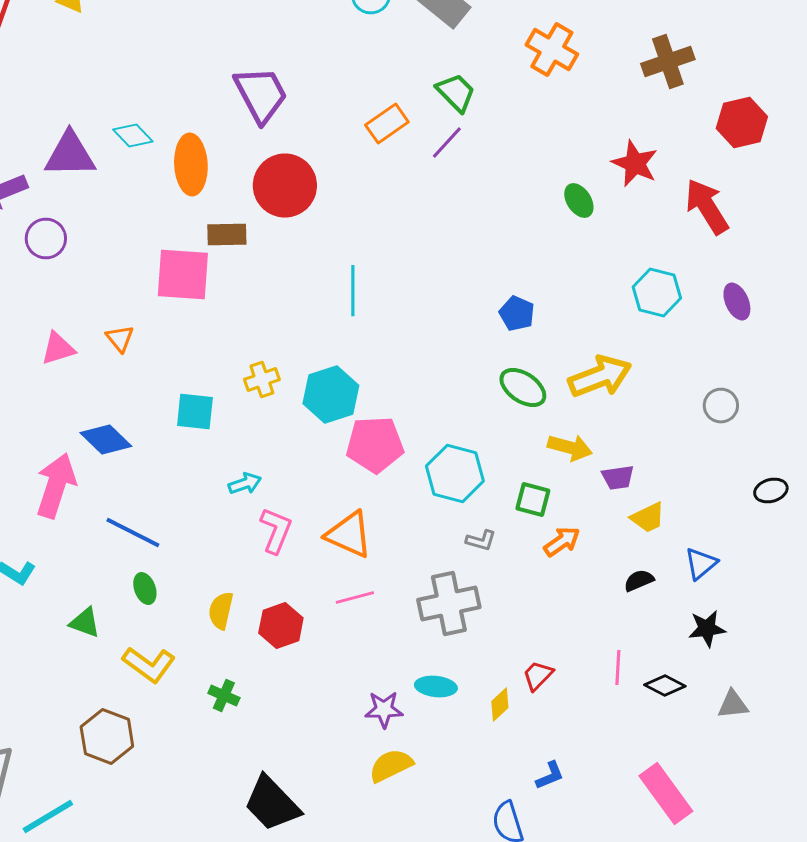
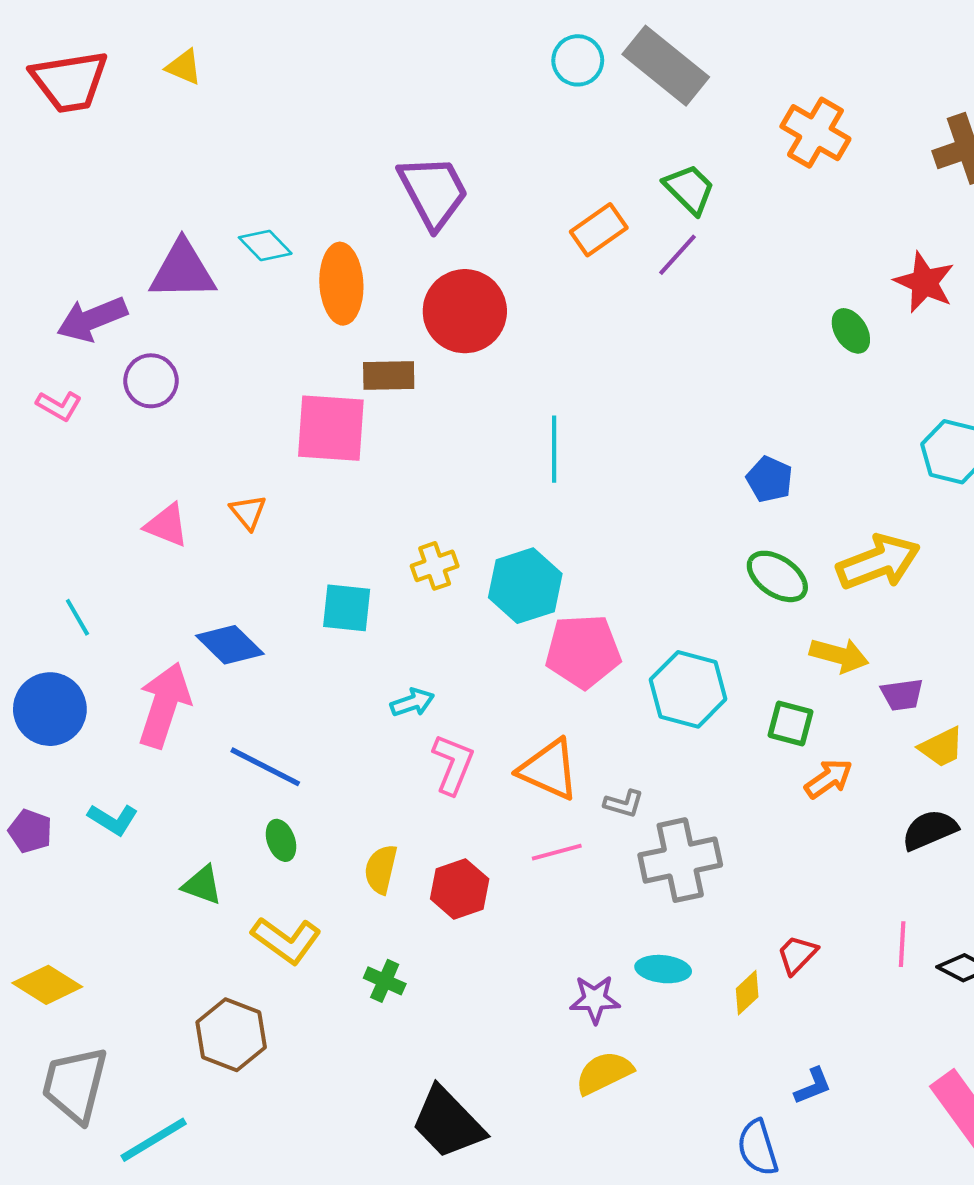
pink triangle: (58, 348) -> (167, 525), turned 39
gray L-shape: (481, 540) -> (624, 804), moved
black semicircle: (639, 580) -> (930, 830), size x1.4

